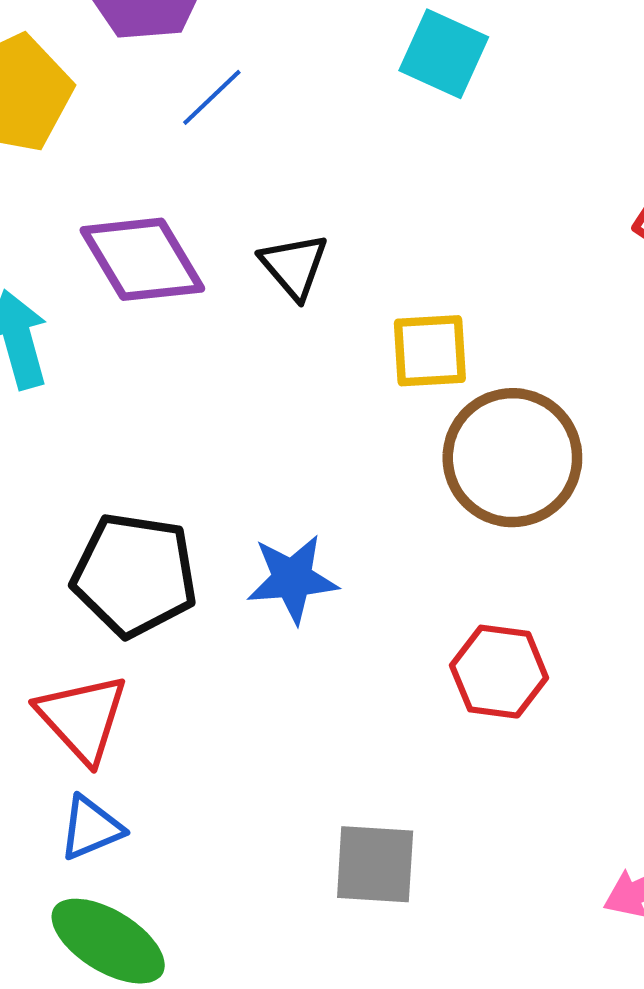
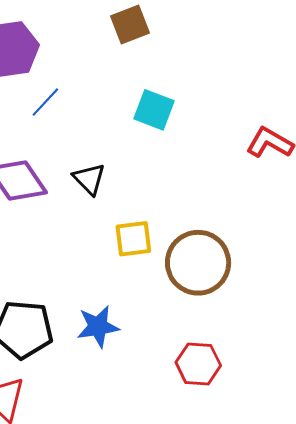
cyan square: (444, 54) -> (154, 110), moved
yellow square: (430, 351) -> (133, 239), moved

